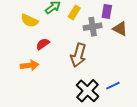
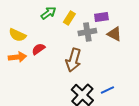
purple rectangle: (107, 11) -> (101, 17), turned 72
yellow semicircle: (30, 21) -> (17, 35), moved
orange arrow: (30, 65) -> (17, 57), moved

